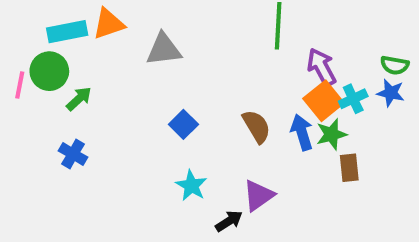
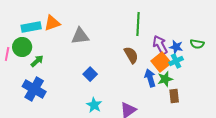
blue star: (391, 93) -> (176, 47), moved
brown semicircle: (256, 126) -> (131, 55), moved
blue cross: (73, 154) -> (34, 89), size x1.6

